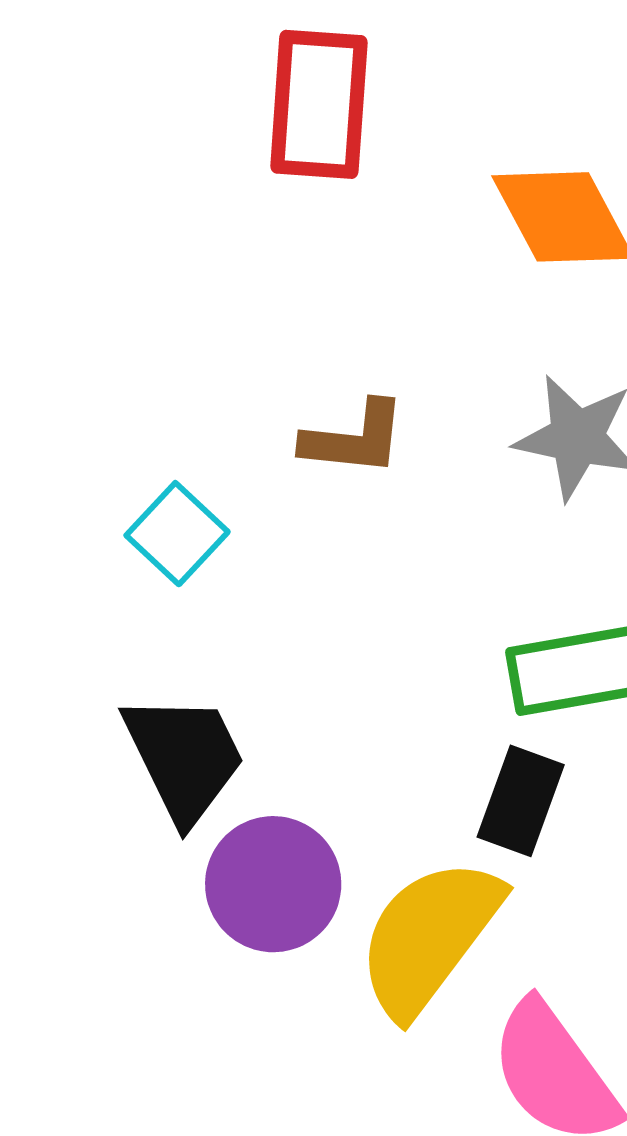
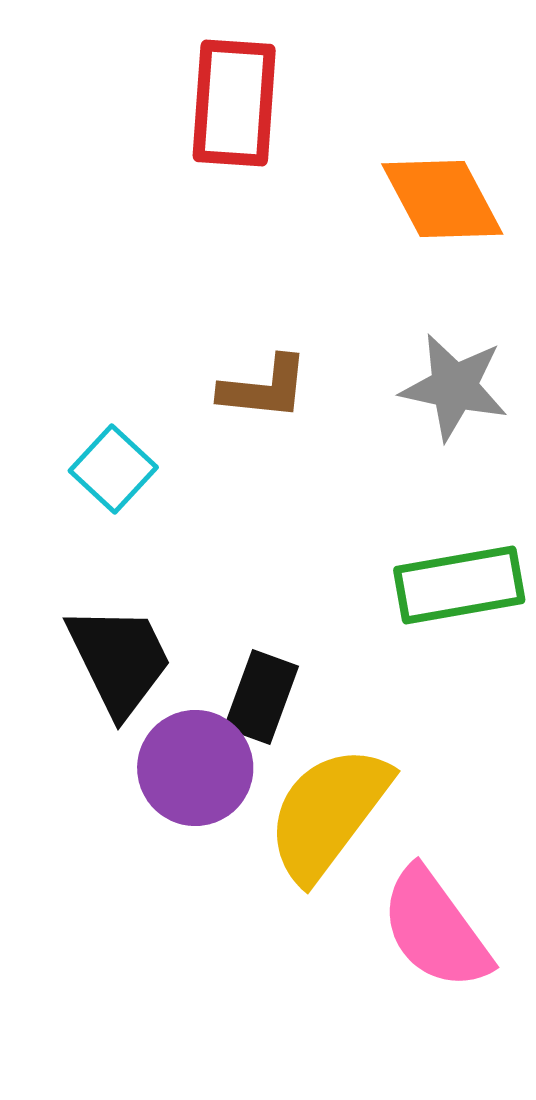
black rectangle: (521, 801) -> (261, 697), moved

